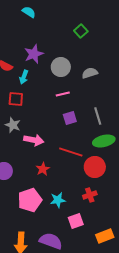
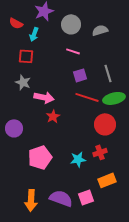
pink line: (63, 94) -> (73, 51), turned 32
red line: (71, 152) -> (87, 97), moved
red star: (43, 169) -> (53, 116), moved
cyan star: (58, 200) -> (78, 159), moved
pink square: (76, 221) -> (86, 197), moved
orange rectangle: (105, 236) -> (107, 180), moved

